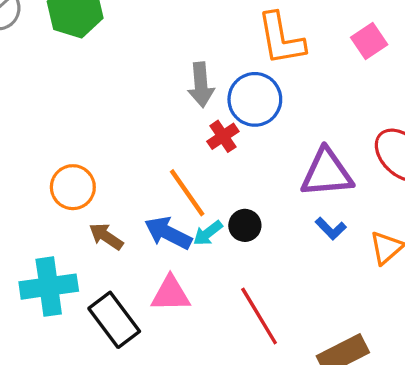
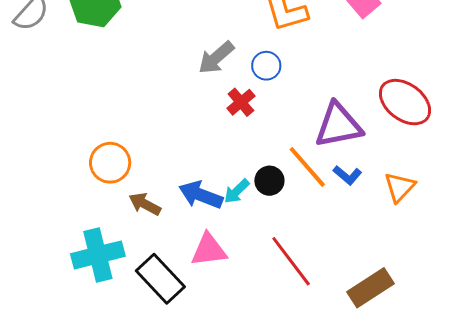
gray arrow: (201, 85) -> (216, 58), turned 60
blue circle: (255, 99) -> (266, 66), size x0.6
orange line: (187, 193) -> (307, 167), moved

